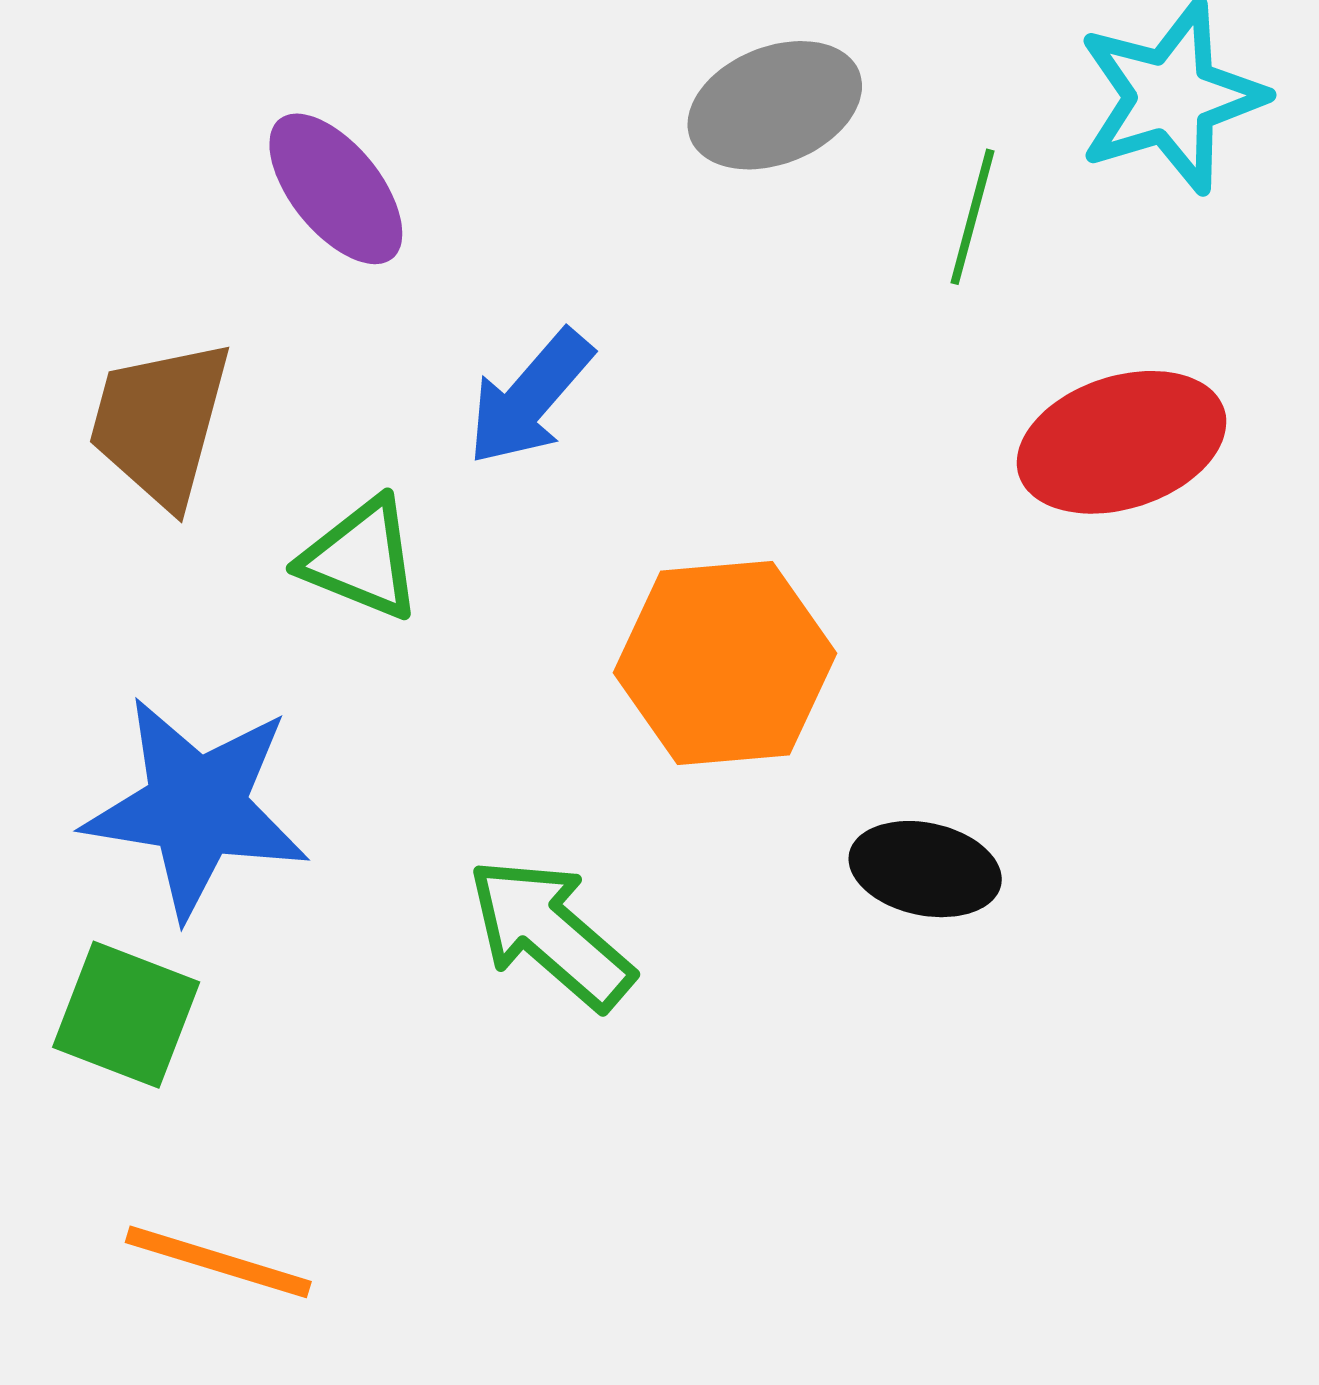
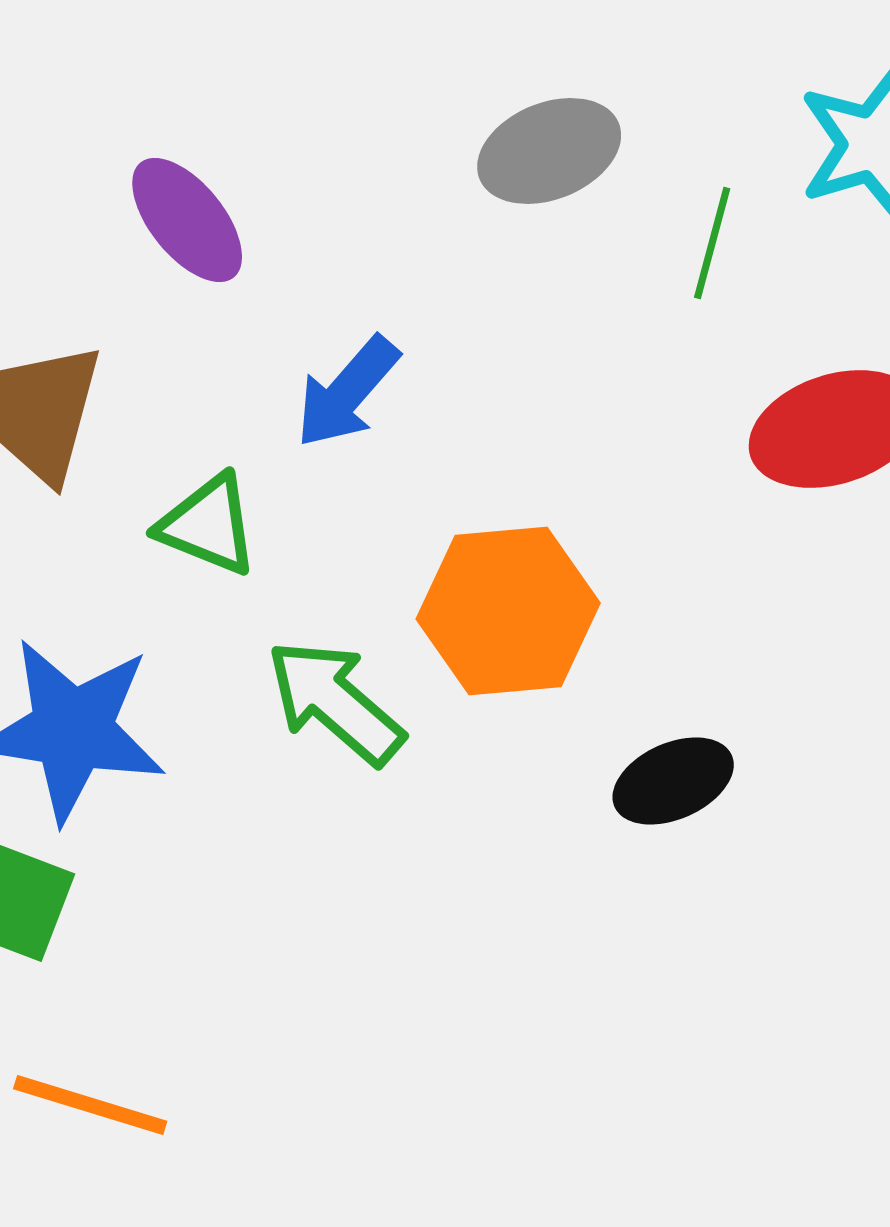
black ellipse: (925, 869) -> (673, 781), turned -36
green arrow: (550, 933) -> (335, 702), moved

